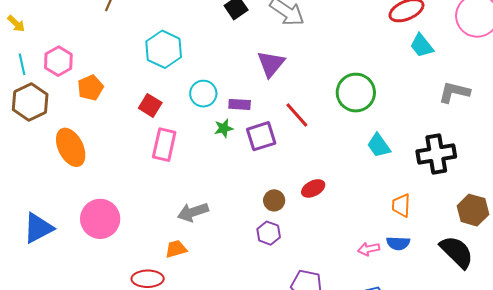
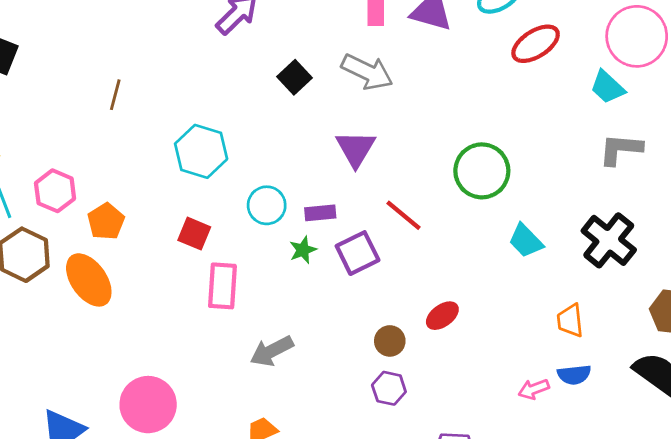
cyan trapezoid: (422, 46) -> (608, 87), moved
orange ellipse: (71, 147) -> (89, 280), moved
black cross: (436, 154) -> (609, 240), turned -33
gray arrow: (193, 212) -> (272, 351), moved

